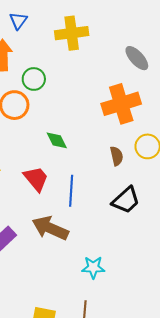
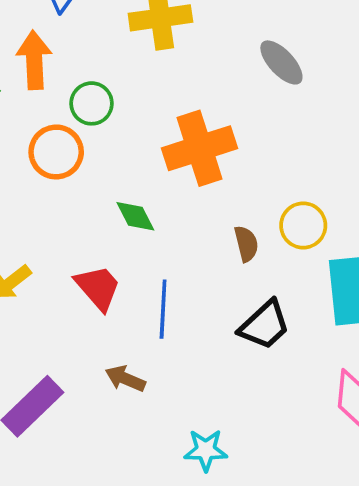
orange cross: (121, 104) -> (200, 148), moved
brown arrow: (50, 228) -> (125, 379), size x0.6

